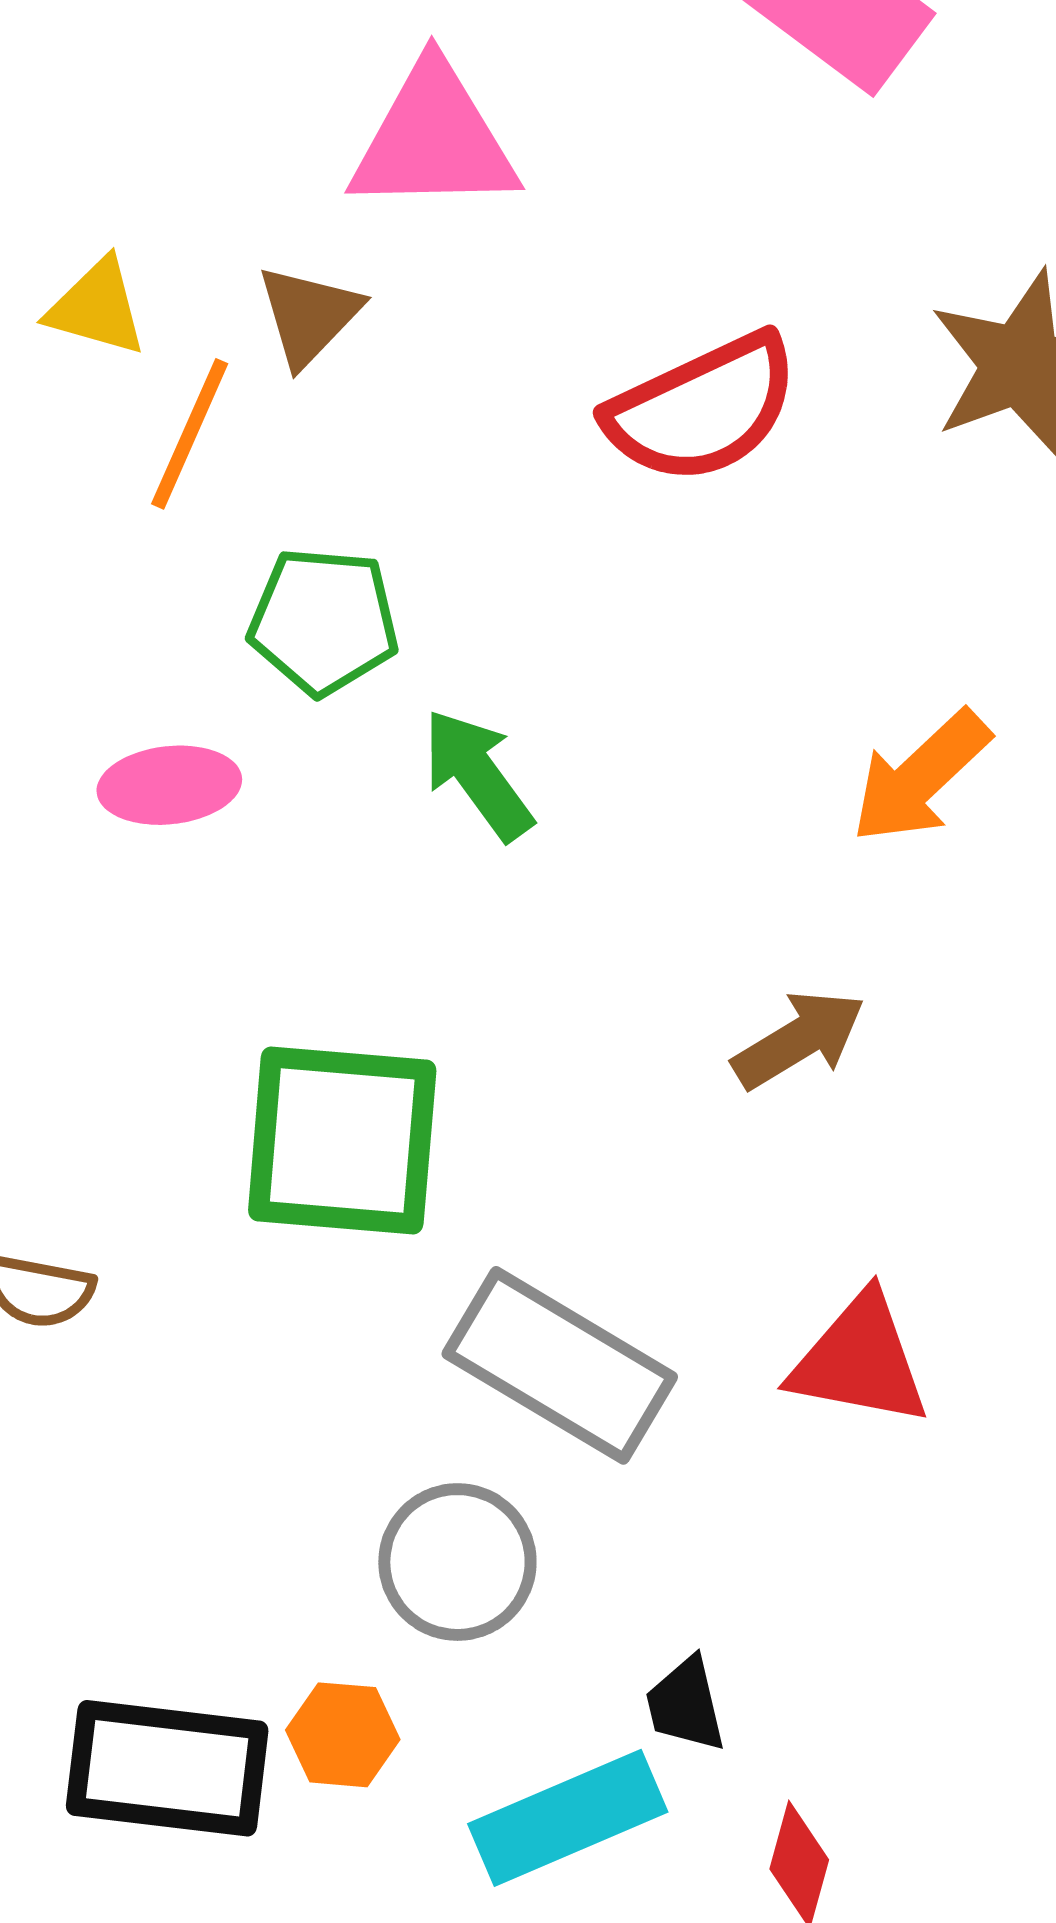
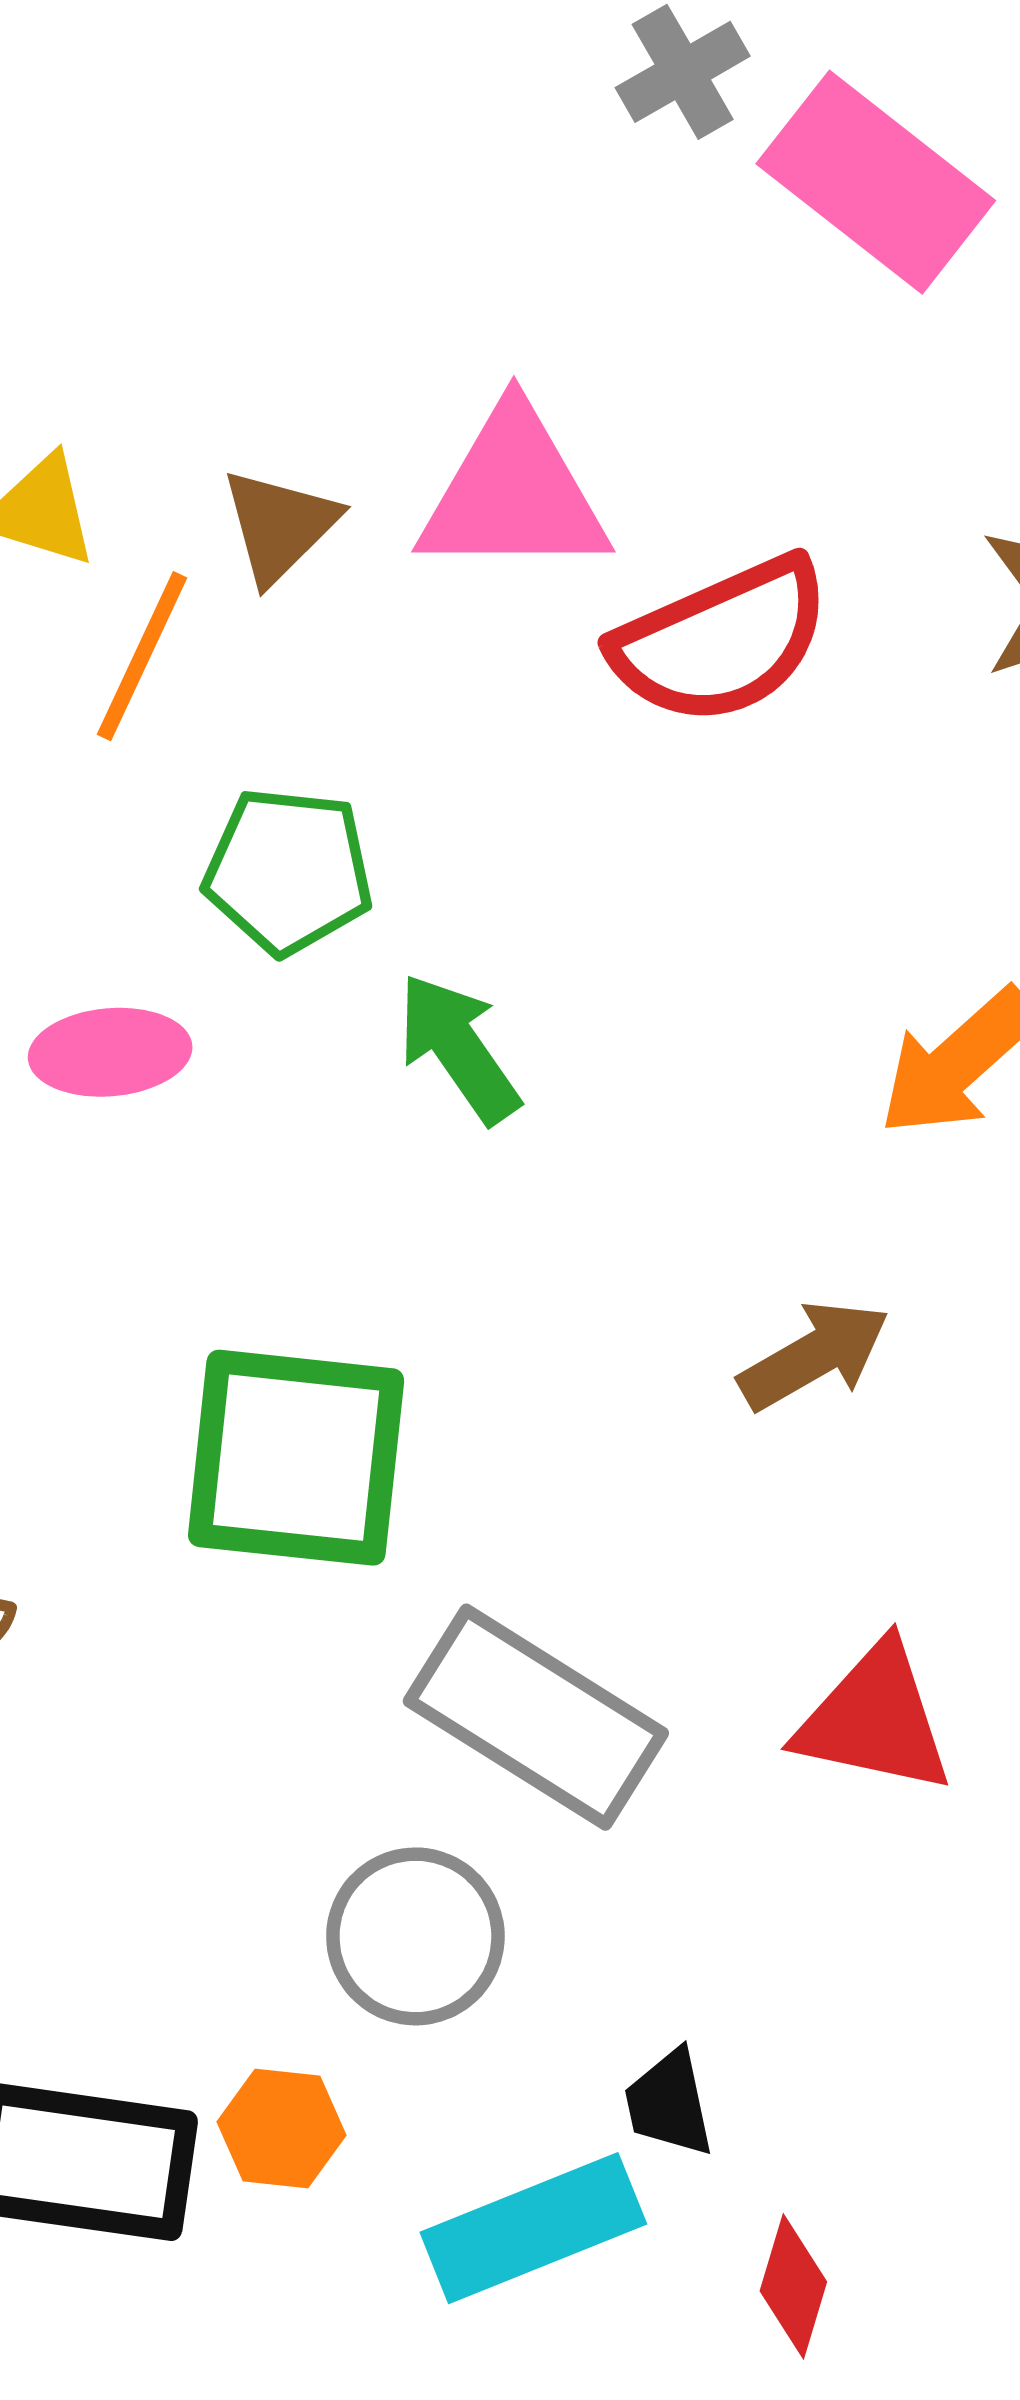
pink triangle: (434, 139) -> (514, 493), moved

